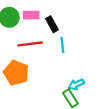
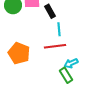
red line: (30, 44) -> (55, 46), moved

